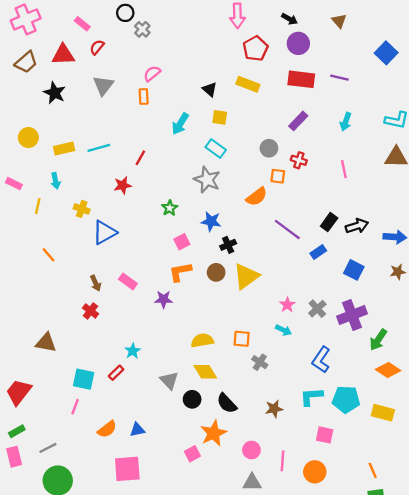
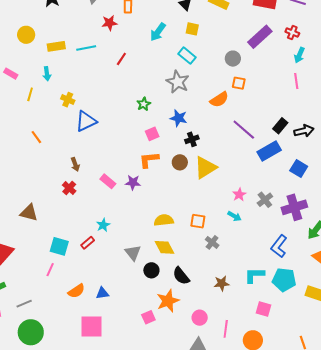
purple rectangle: (298, 121) -> (260, 37), size x1.4
cyan arrow: (346, 122) -> (299, 55), moved
red cross: (299, 160) -> (292, 32), moved
red star: (123, 185) -> (109, 23), moved
blue rectangle: (318, 252) -> (269, 151), size x1.6
pink rectangle: (128, 281) -> (108, 181), moved
blue L-shape: (321, 360) -> (279, 246), moved

